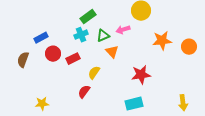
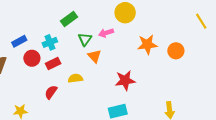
cyan cross: (81, 35) -> (50, 42), moved
green triangle: (103, 36) -> (85, 39), turned -32
yellow semicircle: (94, 73) -> (75, 78), turned 48
red semicircle: (84, 92) -> (51, 92), moved

